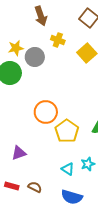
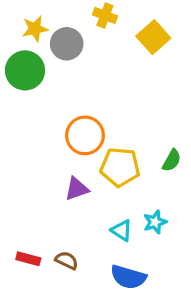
yellow pentagon: (67, 131) -> (120, 167), turned -30
purple triangle: (19, 153) -> (77, 189), moved

